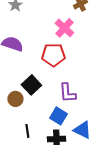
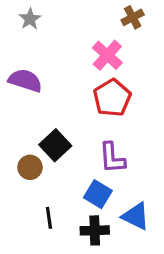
red pentagon: (53, 55) -> (112, 98), moved, turned -30

